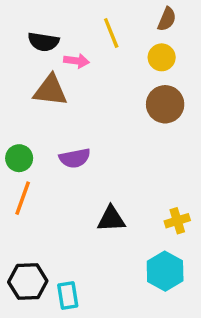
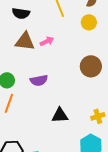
pink arrow: (76, 61) -> (47, 41), moved, turned -32
brown circle: (165, 104) -> (91, 66), moved

